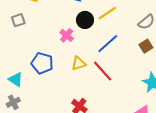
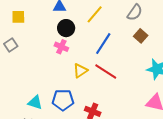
black circle: (85, 20) -> (66, 28), moved
blue pentagon: (42, 63) -> (63, 100), moved
cyan triangle: (16, 79) -> (35, 102), moved

